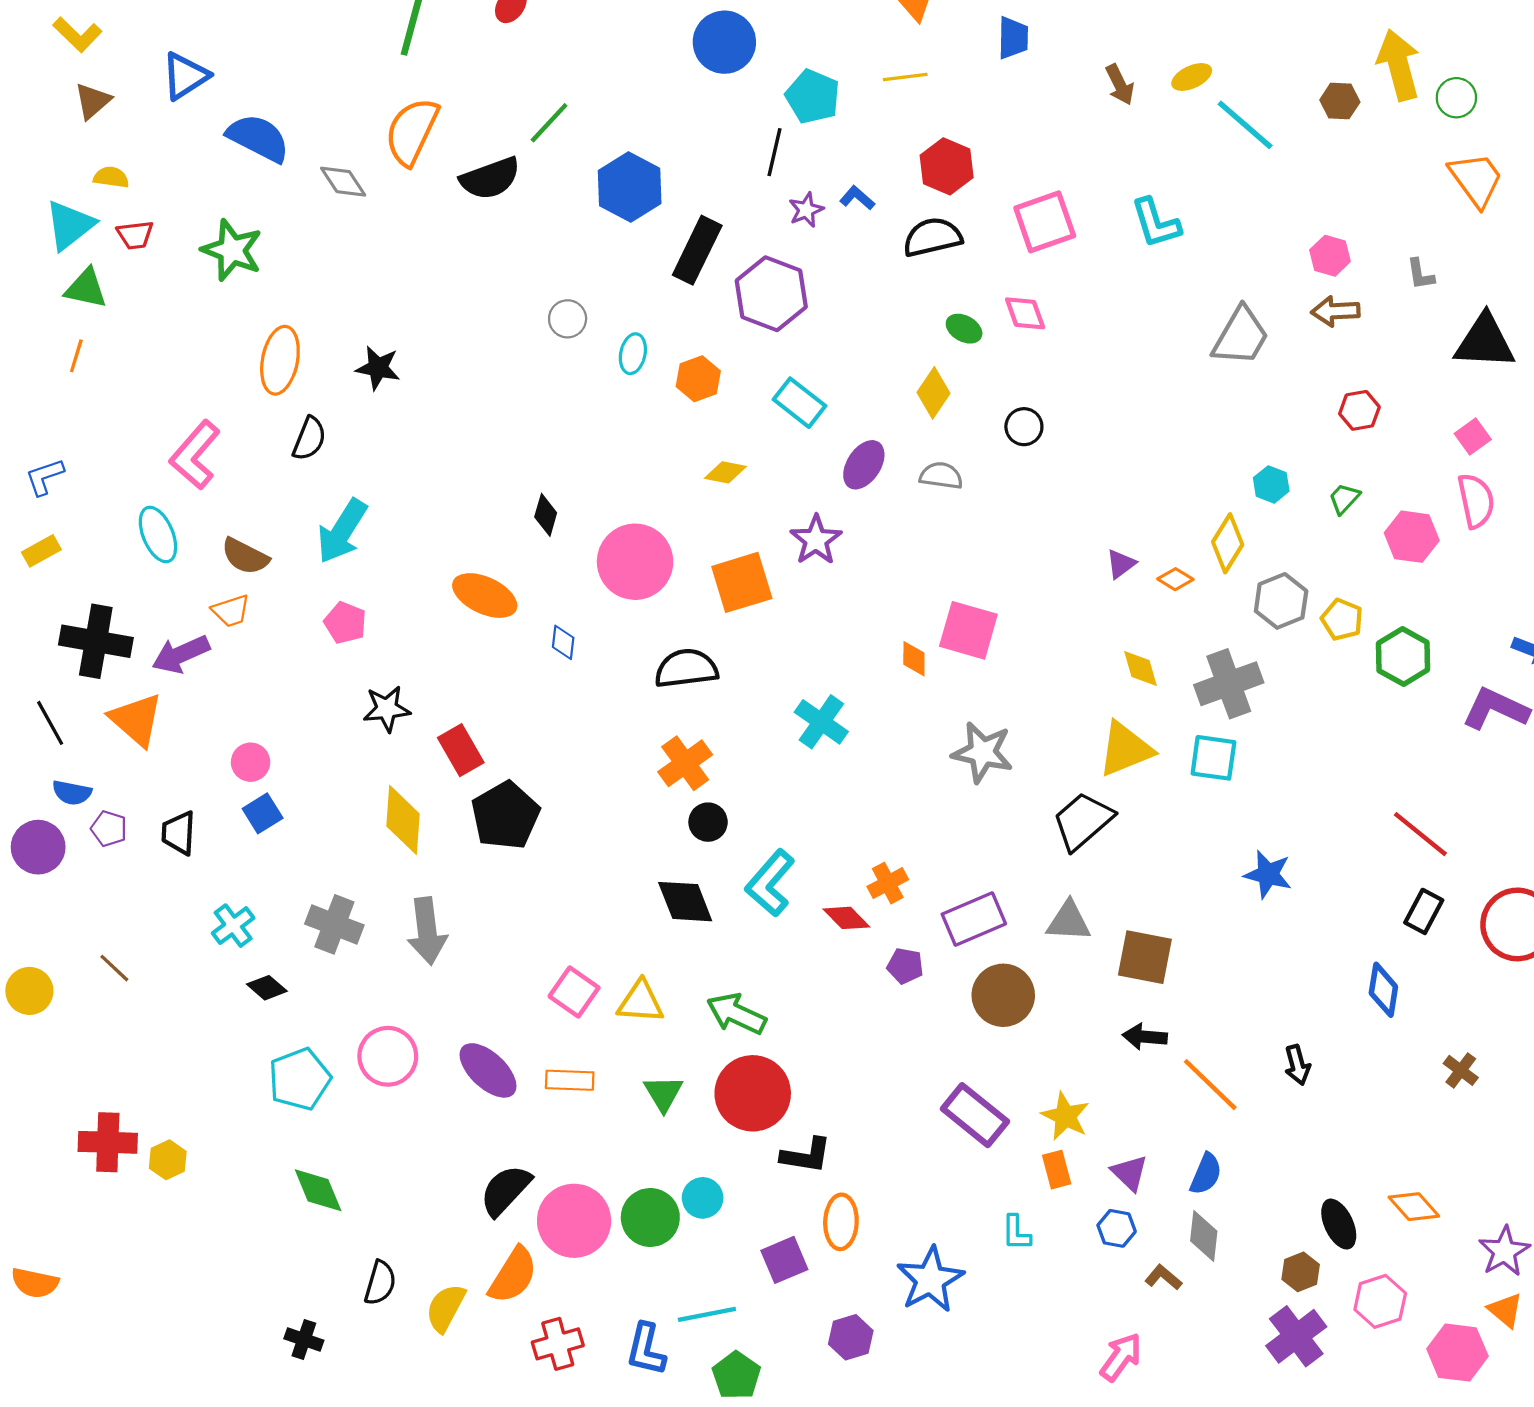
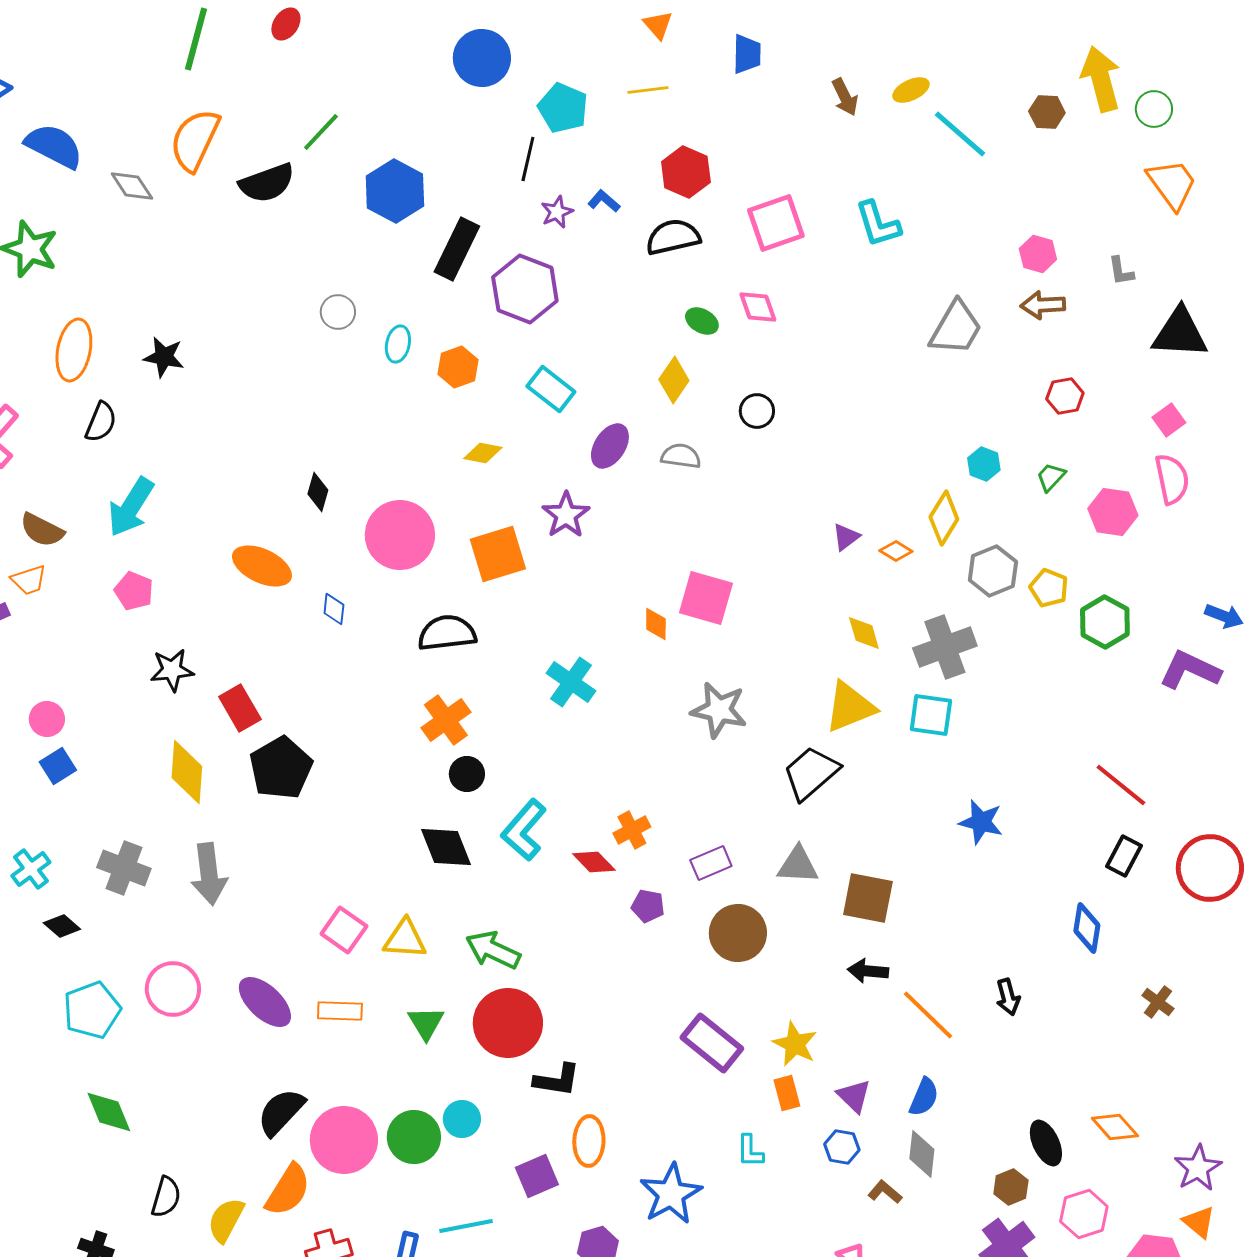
purple rectangle: (974, 919) -> (711, 863), size x0.7

